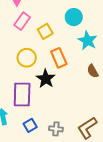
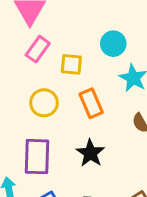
yellow square: (45, 31) -> (71, 64), turned 35
black star: (46, 79) -> (90, 153), moved

